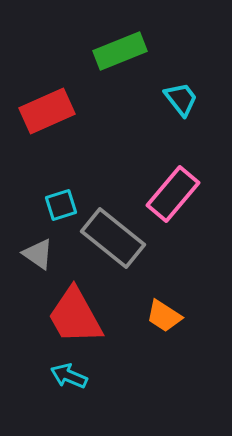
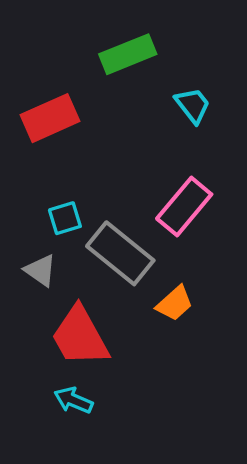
orange trapezoid: (164, 316) -> (175, 303), moved, turned -75

